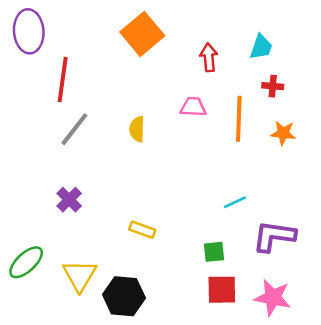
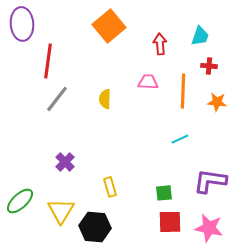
purple cross: (69, 200) -> (65, 162), moved
cyan line: (235, 202) -> (180, 139), moved
yellow rectangle: (142, 230) -> (110, 187), moved, turned 54

